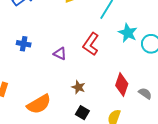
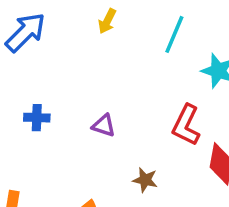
red L-shape: (91, 44) -> (186, 125), moved

